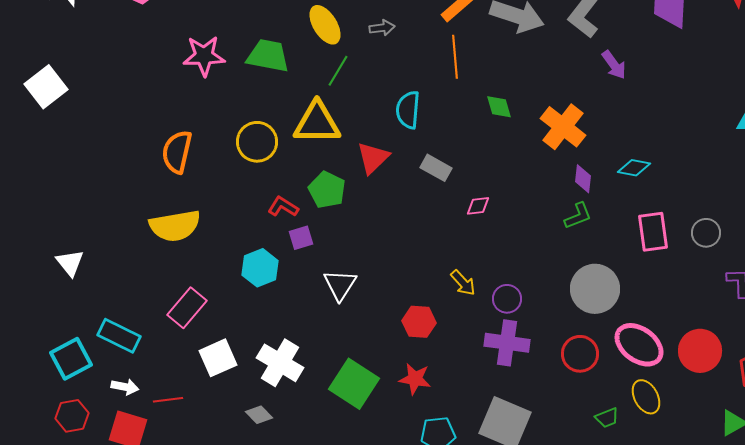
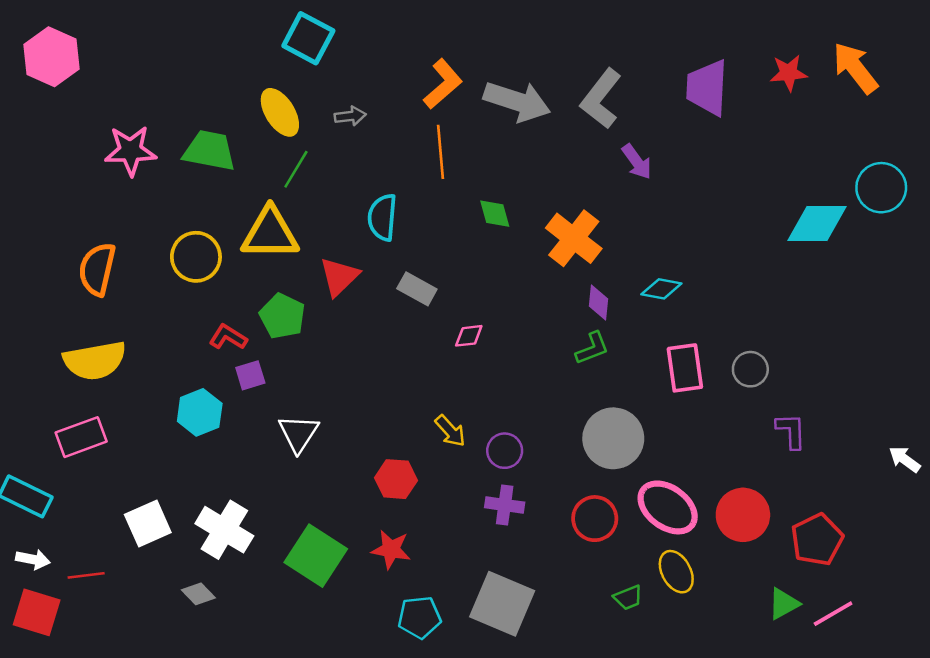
pink rectangle: (187, 308) -> (81, 437), moved, turned 30
purple cross: (507, 343) -> (505, 505), size x0.7

